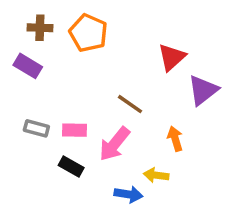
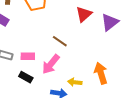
purple triangle: (203, 90) -> (110, 22), moved
orange arrow: (175, 139) -> (101, 73), moved, size x1.5

